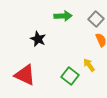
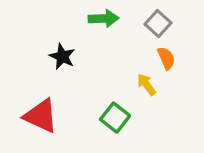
yellow arrow: (89, 65) -> (146, 85), moved

